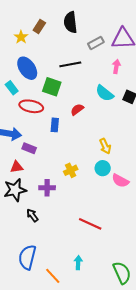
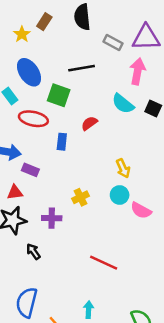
gray rectangle: (96, 43) -> (113, 42), turned 56
pink arrow: (116, 67) -> (137, 71), size x1.5

